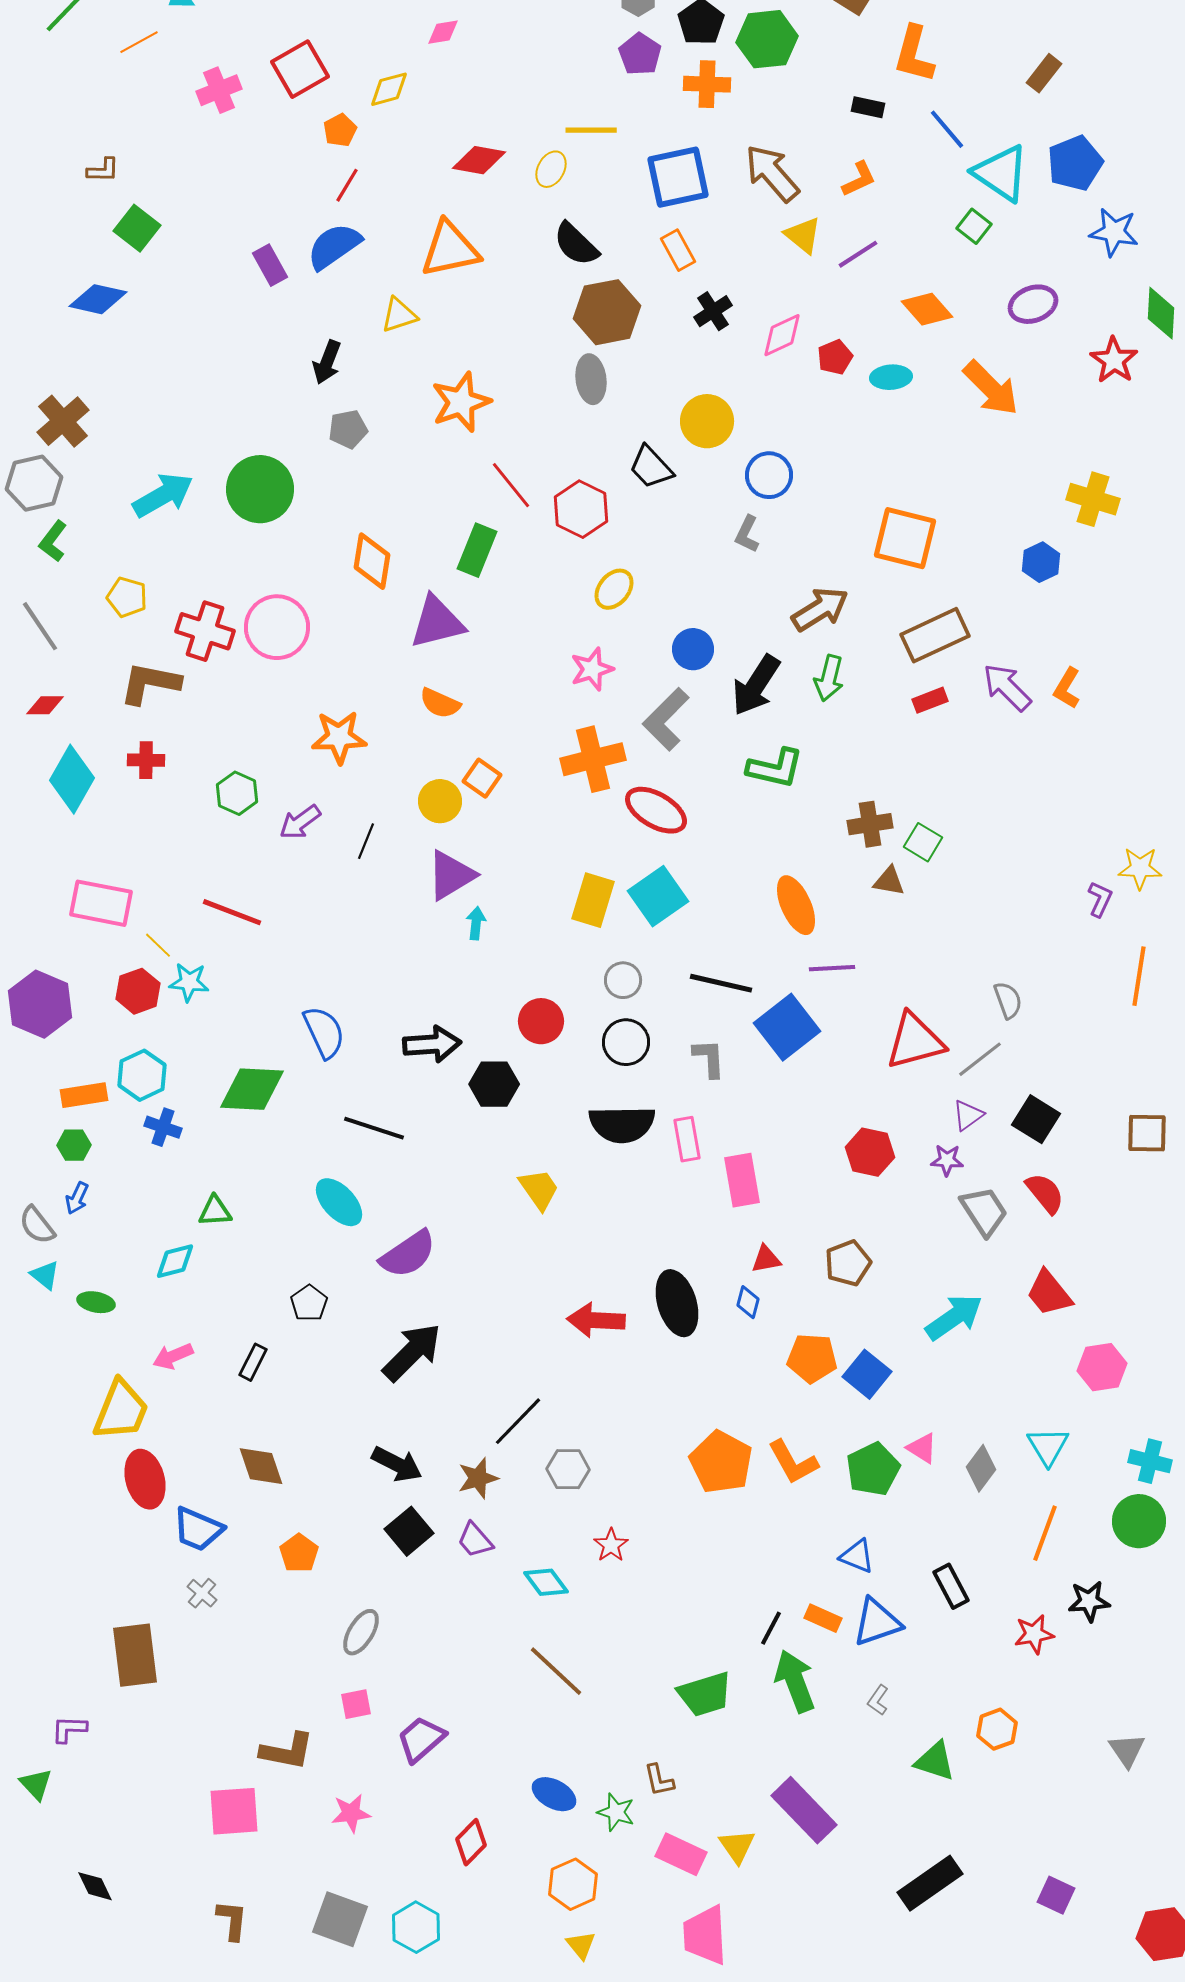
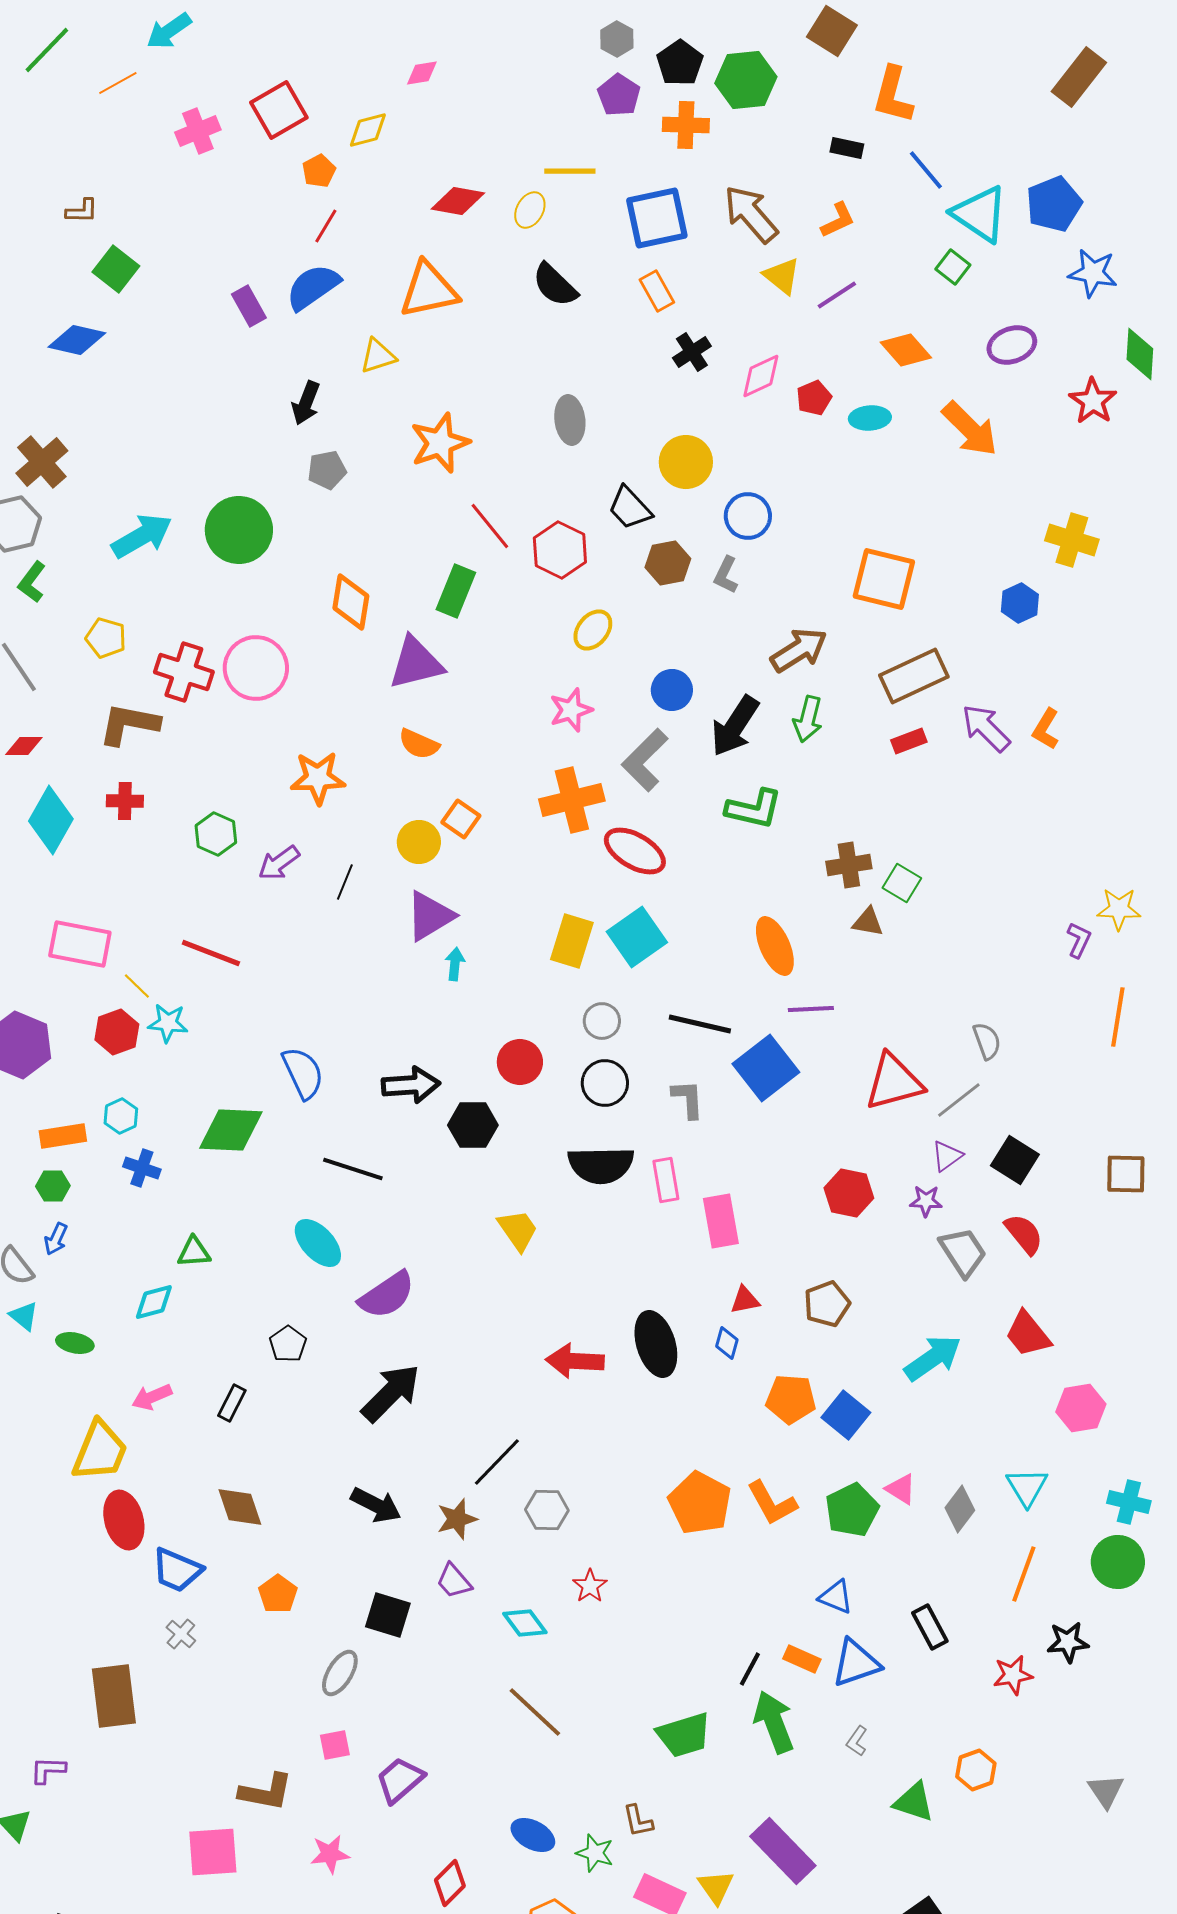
brown rectangle: (1044, 73) -> (1079, 77), moved, size x1.5
brown hexagon: (607, 312) -> (668, 563), moved, size x0.7
cyan hexagon: (142, 1075) -> (121, 1116), size x0.7
black square: (409, 1531) -> (388, 1615), moved, turned -33

